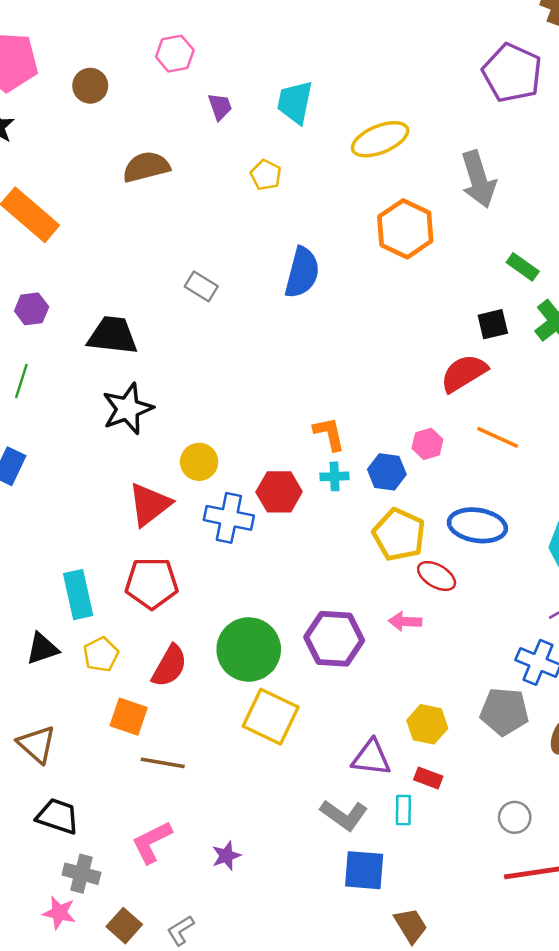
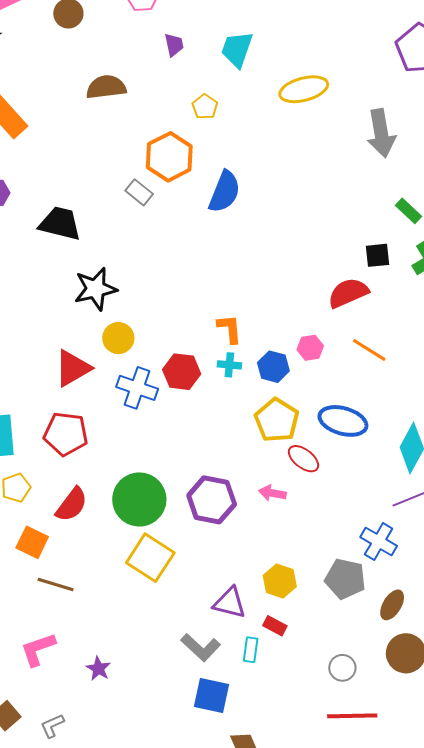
orange hexagon: (405, 229) -> (169, 157), moved
black star: (128, 409) -> (96, 289), moved
purple star: (226, 856) -> (98, 669), turned -30

